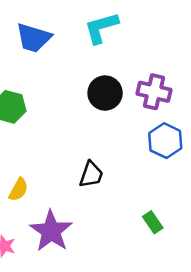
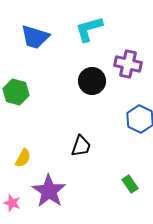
purple cross: (154, 92) -> (128, 64), moved

